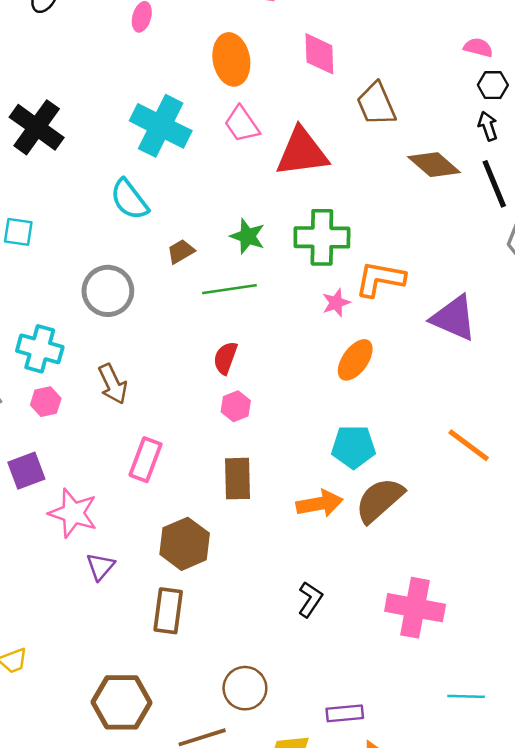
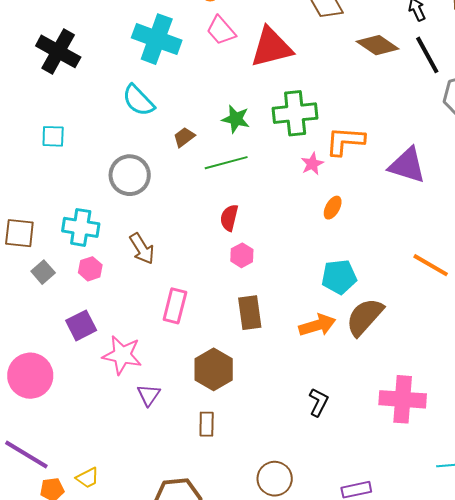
orange ellipse: (355, 360) -> (333, 208), size x0.7
brown rectangle: (168, 611) -> (207, 424), size x0.7

